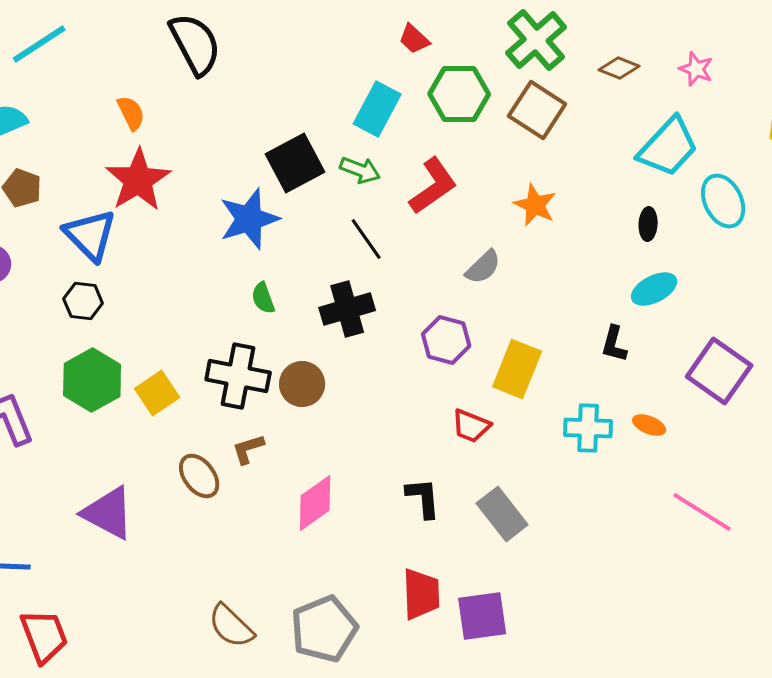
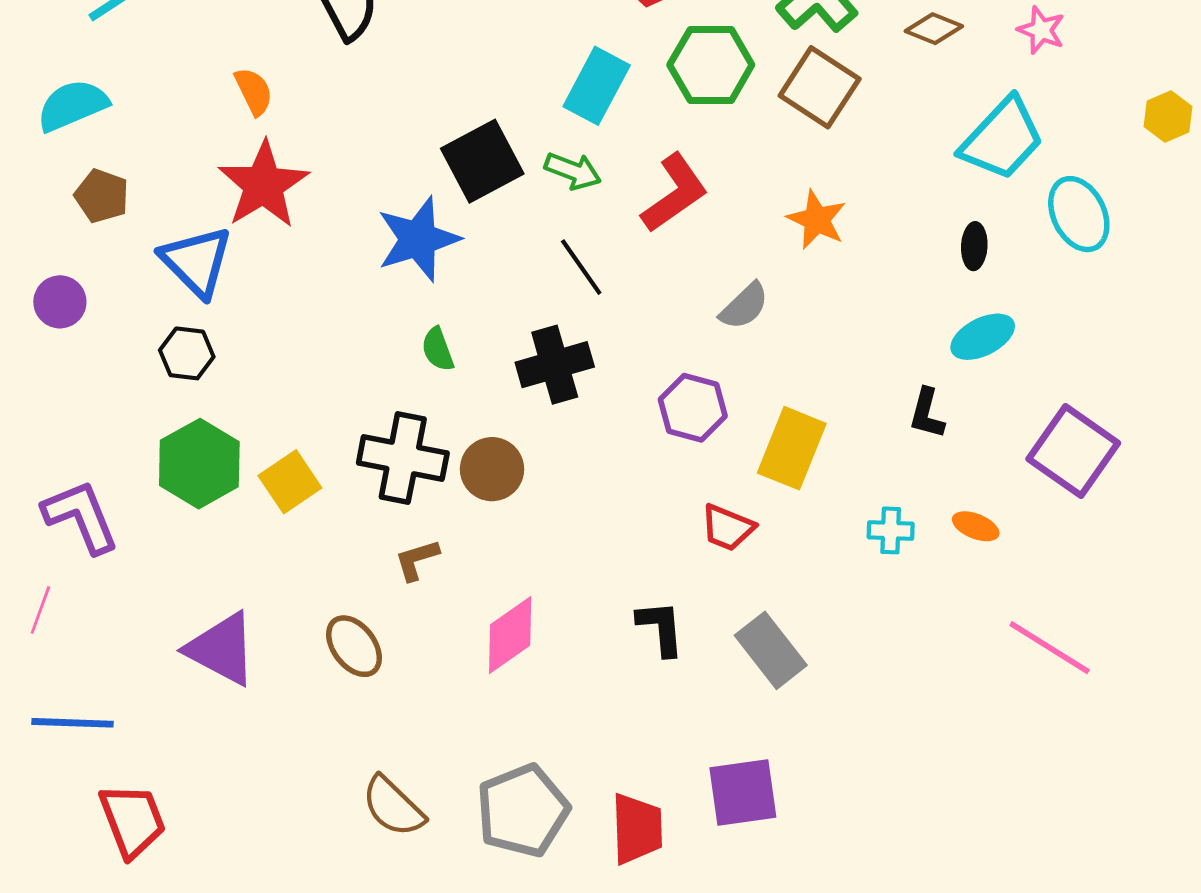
cyan cross: (588, 428) -> (891, 530), size x0.7
brown ellipse: (199, 476) -> (354, 646), moved
red trapezoid: (421, 594) -> (637, 829), moved

